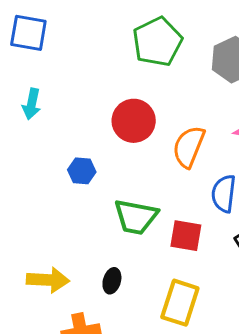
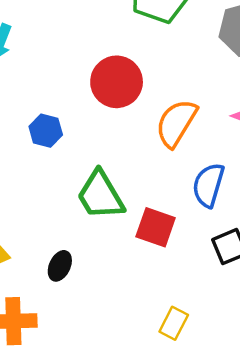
green trapezoid: (136, 217) -> (100, 195), turned 39
yellow rectangle: (180, 303) -> (174, 323), moved, size x0.6

